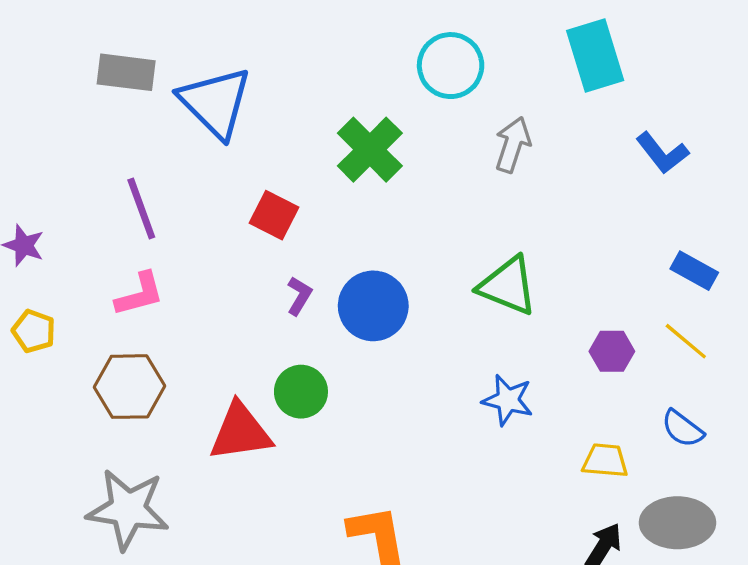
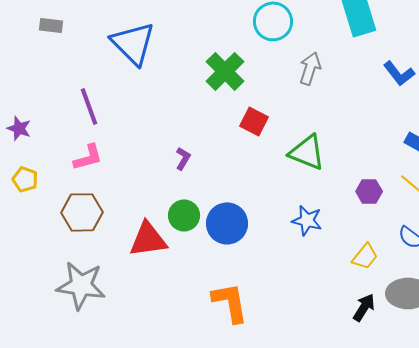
gray rectangle: (126, 72) -> (51, 25), moved, size x0.7
red square: (274, 215) -> (254, 121), moved
blue circle: (373, 306) -> (227, 223), moved
yellow trapezoid: (605, 461) -> (365, 256), turned 124

